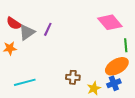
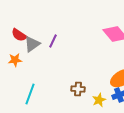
cyan line: (25, 82) -> (30, 94), turned -55

